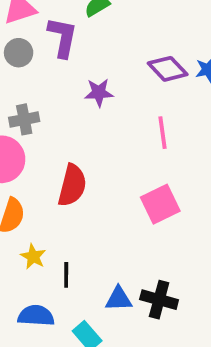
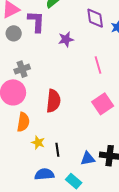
purple diamond: (168, 69) -> (95, 18), moved, turned 45
purple star: (99, 93) -> (66, 39), moved

